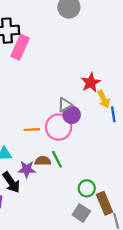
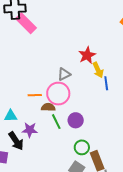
pink rectangle: (20, 47) -> (26, 23), turned -70
purple circle: (72, 115) -> (76, 120), moved
brown semicircle: (43, 161) -> (48, 107), moved

